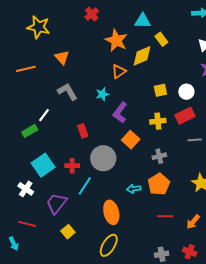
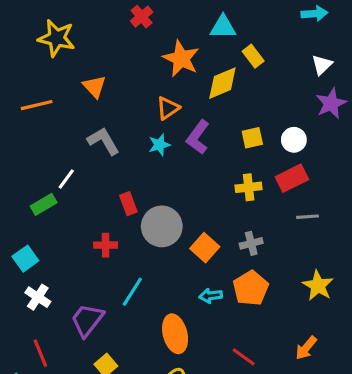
orange triangle: (119, 71) -> (168, 108), moved
purple L-shape: (120, 113) -> (198, 137), moved
orange square: (131, 140) -> (205, 248), moved
gray circle: (103, 158) -> (162, 226), moved
cyan square: (43, 165) -> (25, 259), moved, size x0.7
red cross: (72, 166) -> (106, 245), moved
red line: (165, 216) -> (244, 357), moved, turned 35
red line: (27, 224) -> (40, 353), turned 54

